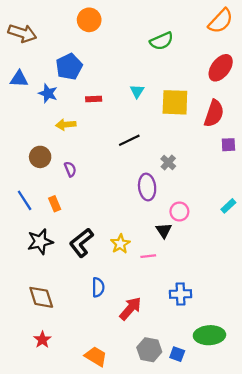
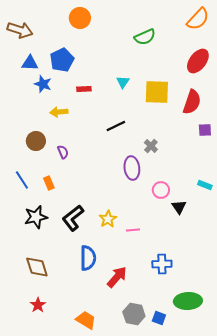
blue triangle: (19, 79) -> (30, 63), moved
cyan rectangle: (228, 206) -> (205, 185), turned 64
black triangle: (164, 230) -> (179, 207), moved
blue semicircle: (98, 287) -> (88, 258), size x1.4

